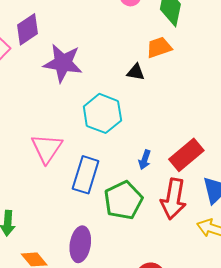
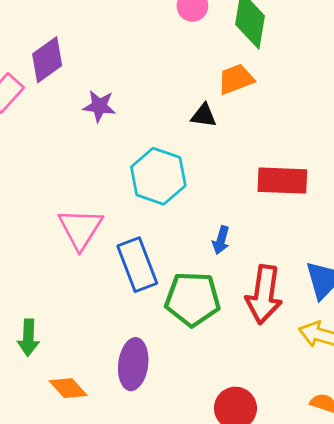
purple star: (63, 63) -> (99, 106), size x0.6
red rectangle: (186, 155) -> (282, 181), moved, turned 44
blue rectangle: (86, 175) -> (137, 265), turned -36
green pentagon: (123, 200) -> (193, 299), turned 30

